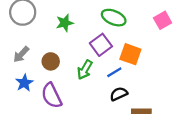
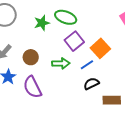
green ellipse: (114, 18) -> (66, 17), moved
orange square: (130, 54) -> (100, 48), turned 30
green arrow: (85, 70) -> (61, 63), turned -120

